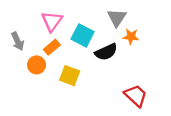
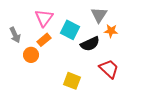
yellow square: (70, 76) -> (72, 81), moved
red trapezoid: (136, 96) -> (109, 69), moved

